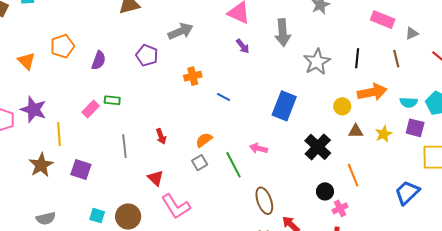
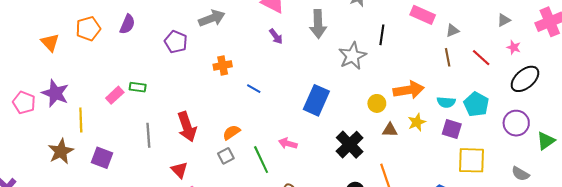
black line: (357, 58) -> (382, 35), moved
brown line: (396, 59) -> (448, 57), moved
purple semicircle: (99, 60) -> (127, 24), moved
yellow star: (384, 134) -> (417, 122), moved
red arrow: (161, 136) -> (187, 127), size x1.8

